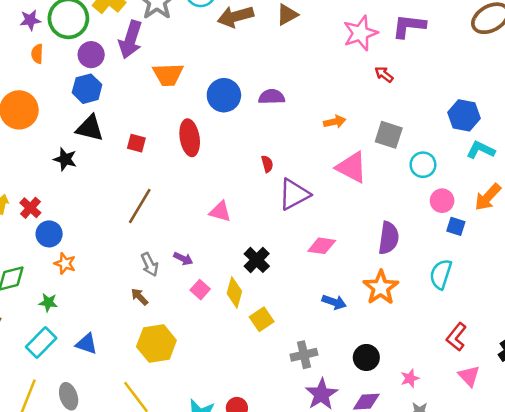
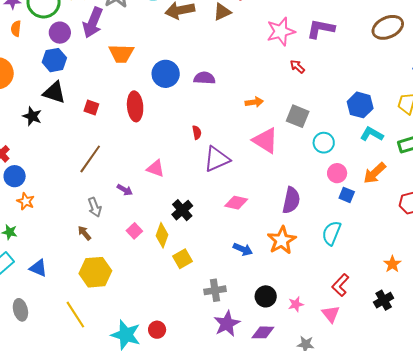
purple arrow: (183, 259) -> (125, 190), moved
pink triangle: (469, 376) -> (331, 314), moved
pink star: (410, 378) -> (296, 304), moved

